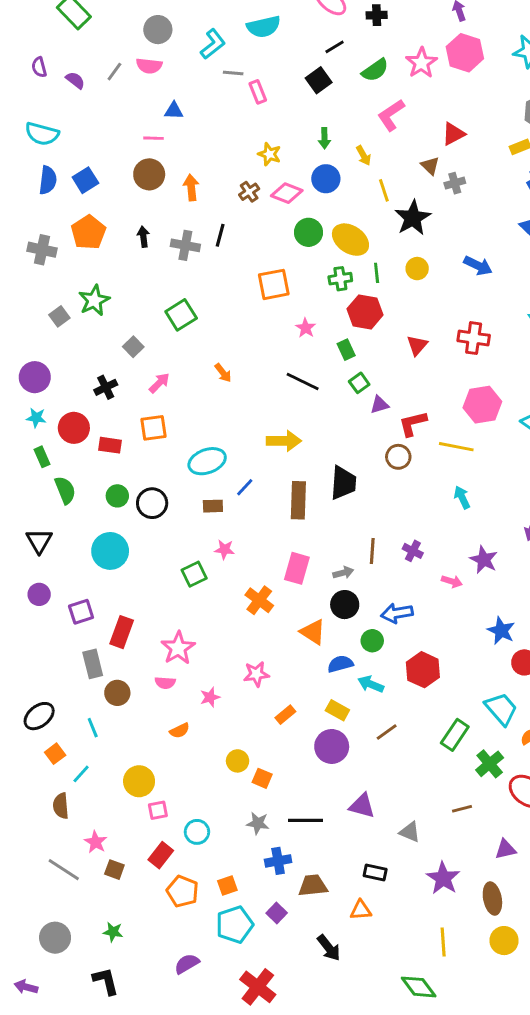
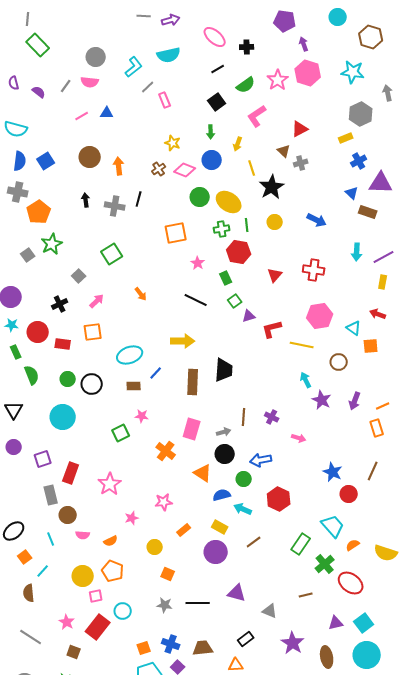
gray line: (233, 73) -> (148, 87), turned -48
black square: (319, 80) -> (217, 102), moved
pink line: (154, 138) -> (82, 116), moved, turned -32
yellow arrow: (364, 156) -> (238, 144), turned 48
orange pentagon: (88, 232) -> (39, 212), moved
gray cross: (42, 250) -> (18, 192), moved
brown circle: (398, 457) -> (339, 362), moved
purple star: (484, 560) -> (322, 400), moved
pink semicircle: (165, 683) -> (83, 535), moved
yellow circle: (238, 761) -> (155, 547), moved
pink star: (96, 842) -> (67, 622), moved
red rectangle: (161, 855) -> (98, 627), size x1.4
blue cross: (278, 861) -> (171, 644), moved, turned 30
brown square: (114, 870) -> (74, 652), moved
black rectangle: (375, 872) -> (246, 639), turned -49
orange pentagon: (182, 891) -> (113, 571), moved

